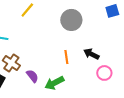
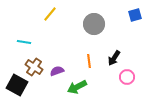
black arrow: (91, 54) -> (114, 58), turned -84
purple semicircle: (32, 76) -> (57, 71), moved, turned -72

